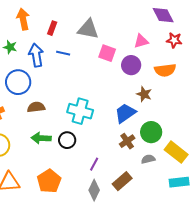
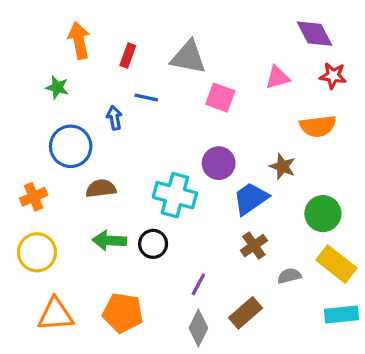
blue arrow: (36, 55) -> (114, 118), moved, size x0.6
purple circle: (131, 65) -> (219, 163), moved
green circle: (151, 132) -> (323, 214), moved
orange pentagon: (49, 181) -> (123, 313), turned -30

